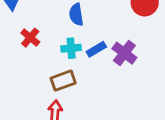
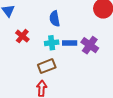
blue rectangle: (96, 49) -> (70, 43), turned 32

